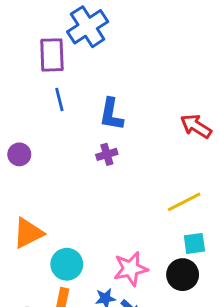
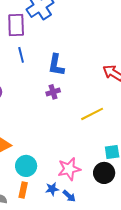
yellow line: (184, 202) -> (92, 114), moved

